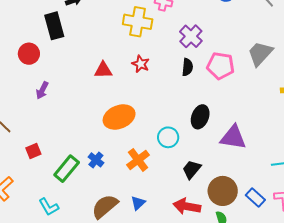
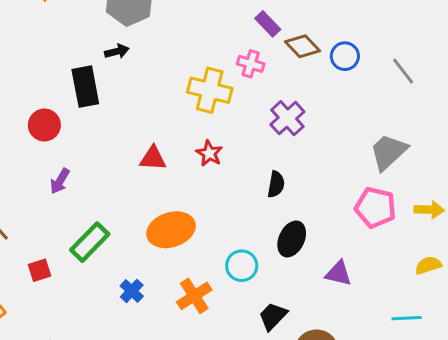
pink pentagon: (221, 66) -> (375, 207), moved
black semicircle: (187, 67) -> (276, 184), moved
purple triangle: (233, 137) -> (338, 273), size x0.7
green rectangle: (67, 169) -> (90, 242), moved

